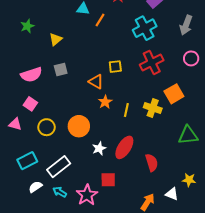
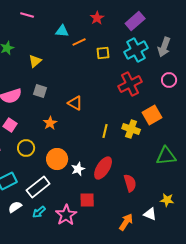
orange line: (100, 20) -> (79, 42), turned 32
cyan cross: (145, 28) -> (136, 50), moved
yellow square: (115, 67) -> (103, 53), moved
gray square: (61, 70) -> (40, 91), turned 32
orange star: (105, 102) -> (50, 123), moved
orange circle: (79, 126) -> (57, 159), moved
cyan arrow: (60, 192) -> (39, 212), turned -72

